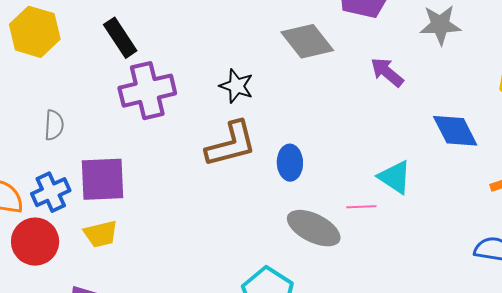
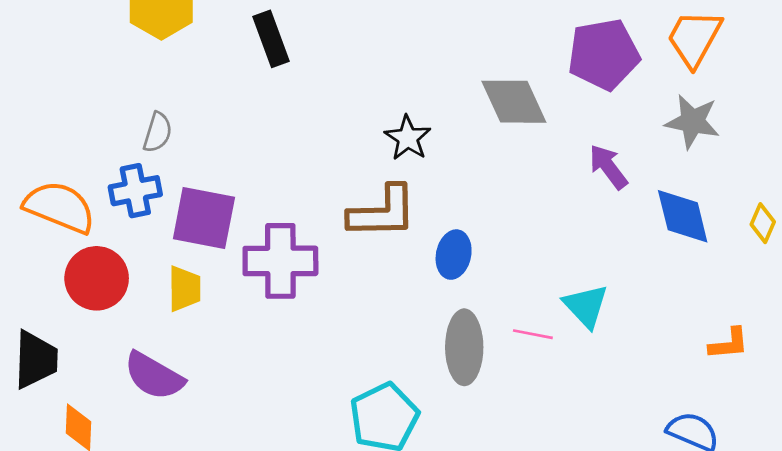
purple cross: (147, 91) -> (280, 261), moved
blue diamond: (455, 131) -> (683, 216), moved
blue cross: (51, 192) -> (135, 191), moved
gray ellipse: (314, 228) -> (464, 347), turned 50
yellow trapezoid: (101, 234) -> (184, 289), turned -90

